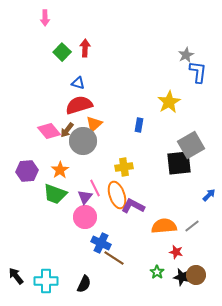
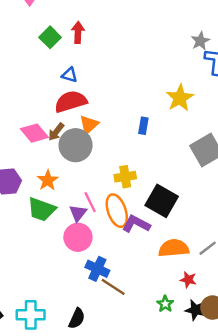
black square: (179, 163) -> (162, 201), moved, turned 36

